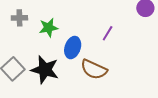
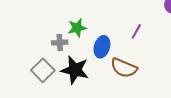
gray cross: (19, 18) -> (60, 43), moved

